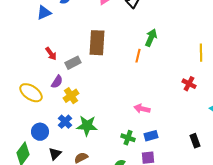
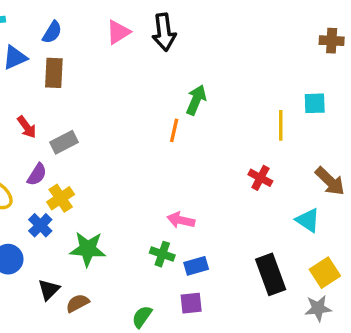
brown rectangle: (97, 43) -> (54, 73), moved, size x0.7
blue cross: (65, 122) -> (40, 225), moved
green cross: (128, 138) -> (162, 254), moved
black rectangle: (195, 141) -> (271, 274), size x1.6
black triangle: (55, 154) -> (49, 290), moved

